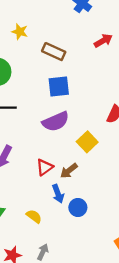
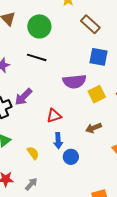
blue square: (59, 87) -> (98, 57), moved
yellow square: (87, 142) -> (97, 94), moved
brown arrow: (69, 171) -> (94, 128), moved

